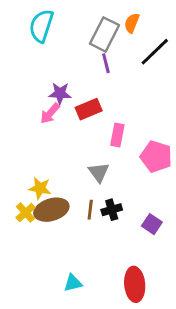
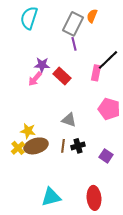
black line: (155, 52) -> (108, 60), moved
red rectangle: (89, 109) -> (62, 76), turned 66
pink rectangle: (117, 135) -> (96, 73), moved
gray triangle: (99, 172) -> (69, 120), turned -35
cyan triangle: (73, 283) -> (51, 197), size x1.5

